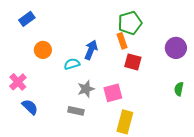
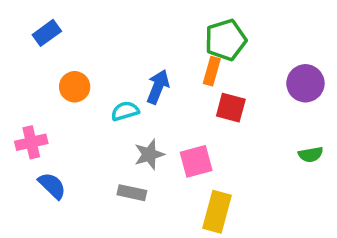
orange rectangle: (122, 41) -> (212, 71), turned 35
pink cross: (18, 82) -> (31, 142), turned 30
green semicircle: (179, 89) -> (311, 154), turned -112

